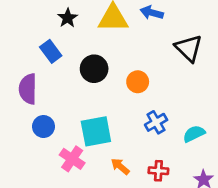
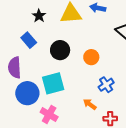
blue circle: (43, 127) -> (27, 93), size x1.5
cyan square: (96, 131) -> (53, 83), moved
orange arrow: (120, 166) -> (90, 104), moved

